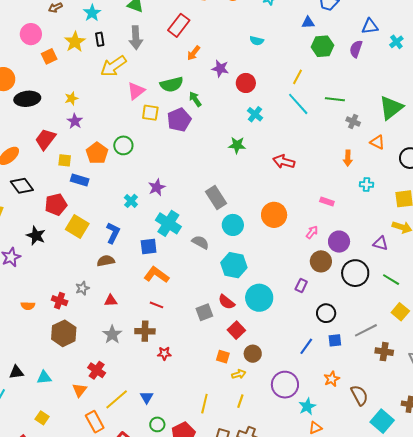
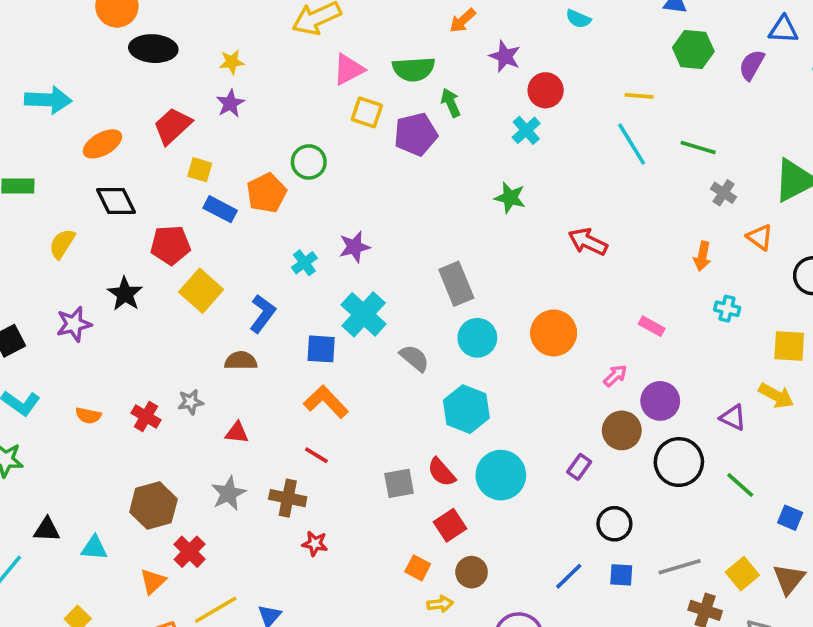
yellow line: (297, 77) -> (639, 96), turned 56
cyan cross: (255, 114) -> (526, 130), moved
orange pentagon: (97, 153) -> (267, 193), moved
yellow square: (400, 312) -> (742, 574), moved
brown hexagon: (64, 333) -> (153, 506), moved

